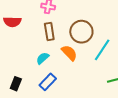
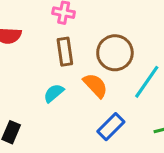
blue rectangle: (48, 82) -> (111, 127), moved

